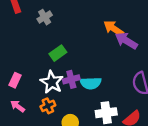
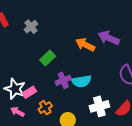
orange arrow: (114, 28) -> (85, 45), moved
pink rectangle: (15, 80) -> (29, 92), moved, turned 40
white star: (52, 82) -> (15, 89), moved

